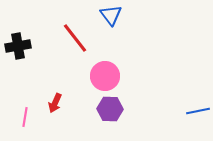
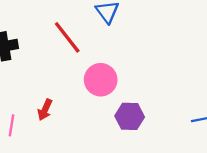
purple hexagon: (110, 109) -> (130, 116), moved

